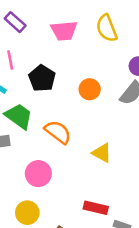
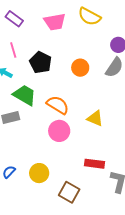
yellow semicircle: (107, 28) -> (89, 17), turned -35
pink circle: (38, 174) -> (59, 131), moved

